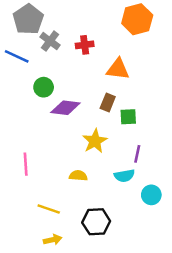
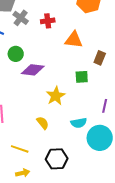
brown rectangle: (108, 103) -> (100, 58), moved
purple line: (137, 154) -> (105, 106), moved
yellow semicircle: (78, 176) -> (43, 123), turned 48
cyan circle: (151, 195) -> (100, 138), size x1.6

